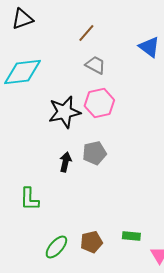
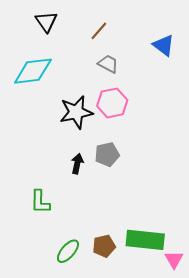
black triangle: (22, 19) -> (46, 22), moved, turned -45
green rectangle: (131, 236) -> (145, 240), size x2.0

